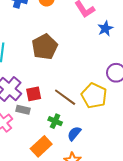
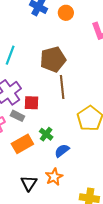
brown line: (65, 97) -> (62, 87), moved, turned 35
orange rectangle: (41, 146) -> (22, 144), moved

